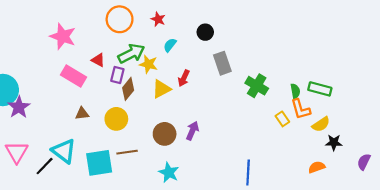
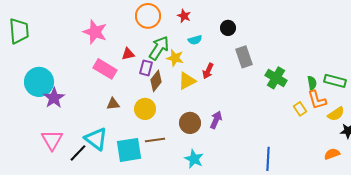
cyan semicircle: (170, 45) -> (195, 40), turned -144
green arrow: (131, 54) -> (159, 48), turned -30
red triangle: (98, 60) -> (128, 54), turned -40

